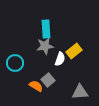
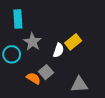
cyan rectangle: (46, 29) -> (18, 19), moved
gray star: (45, 46) -> (32, 42), moved, turned -30

